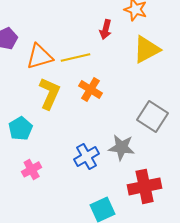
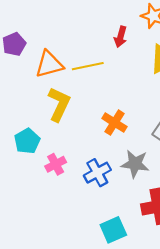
orange cross: (91, 89) -> (114, 123), moved
pink cross: (32, 169) -> (56, 164), moved

